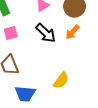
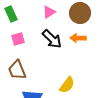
orange arrow: (72, 32) -> (78, 38), turned 49

